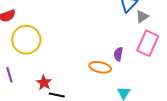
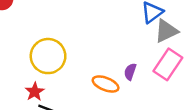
gray triangle: (142, 17) -> (166, 31), size x1.5
yellow circle: (26, 40) -> (48, 56), moved

